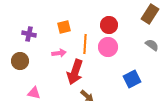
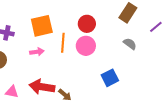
orange square: (64, 27) -> (42, 26), size x1.6
red arrow: (75, 72) -> (42, 87), moved, turned 80

